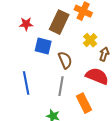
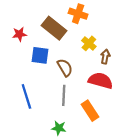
brown rectangle: (59, 22) -> (54, 28), turned -70

